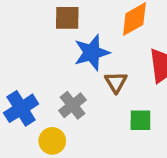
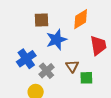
brown triangle: (116, 82) -> (72, 66), moved
blue cross: (21, 108) -> (26, 59), moved

